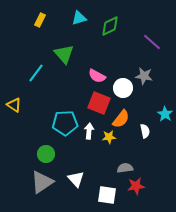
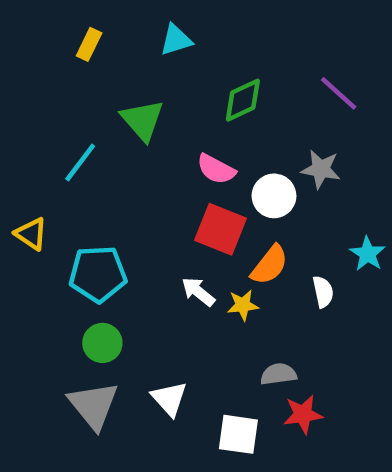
green diamond: (110, 26) -> (243, 100), moved
cyan pentagon: (65, 123) -> (98, 274), moved
white arrow: (89, 131) -> (198, 292), turned -56
gray triangle: (42, 182) -> (94, 405), turned -35

